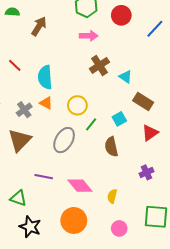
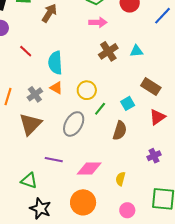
cyan triangle: (126, 77) -> (136, 51), moved, turned -40
brown semicircle: (111, 147) -> (120, 131), turned -150
pink diamond: (80, 186) -> (89, 168), turned -50

